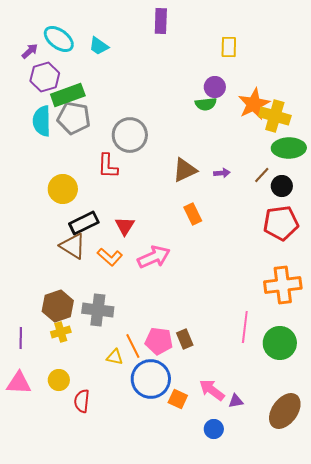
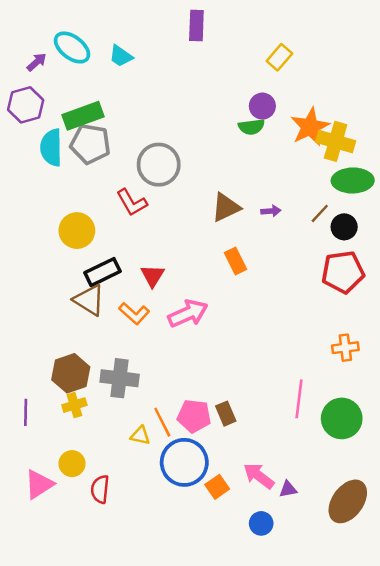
yellow rectangle: (229, 47) -> (279, 57), turned 40
purple hexagon: (45, 77) -> (26, 105), moved
red L-shape: (108, 166) -> (132, 202), turned -32
orange cross: (283, 285) -> (345, 348), size x0.6
pink triangle: (19, 383) -> (39, 484), moved, turned -36
orange square: (178, 399) -> (217, 487), turned 30

